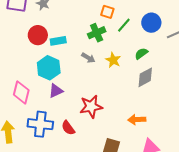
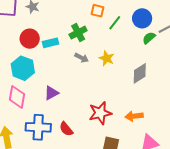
green cross: (97, 33) -> (78, 33), moved
green semicircle: (141, 54) -> (149, 38), moved
cyan hexagon: (49, 68) -> (23, 68), moved
red star: (91, 107) -> (100, 113), moved

